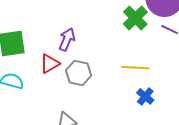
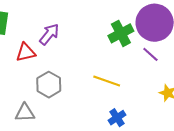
gray hexagon: (79, 73) -> (49, 85), moved
blue cross: (145, 96) -> (117, 118), moved

